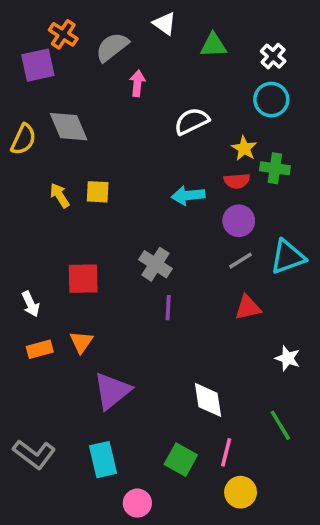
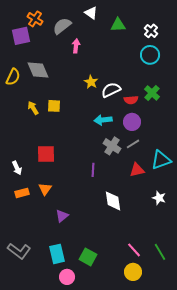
white semicircle: (192, 121) -> (111, 90), moved
yellow star: (244, 148) -> (91, 82), moved
green cross: (275, 168) -> (152, 93), turned 35
cyan arrow: (188, 195) -> (103, 120), moved
cyan triangle: (288, 257) -> (161, 160), moved
gray cross: (155, 264) -> (112, 146), moved
purple triangle: (112, 391) -> (62, 216), size x0.6
white diamond: (208, 400) -> (113, 201), moved
green line: (280, 425) -> (160, 252), moved
pink line: (226, 452) -> (134, 250), moved, turned -56
green square: (181, 460) -> (88, 257), moved
pink circle: (137, 503) -> (67, 277), moved

